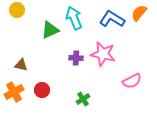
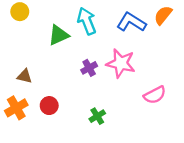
purple cross: (76, 58) -> (89, 68), turned -32

